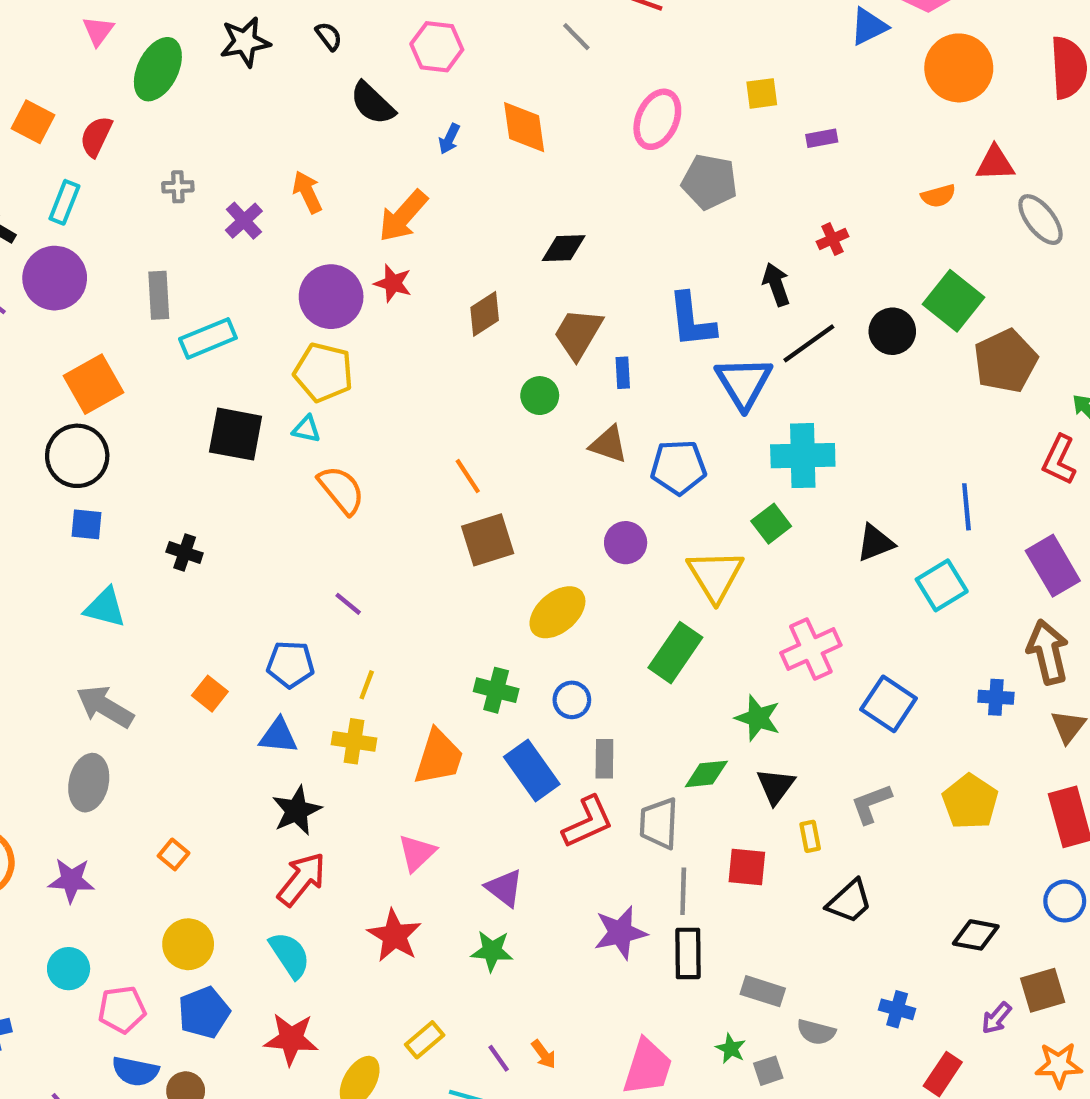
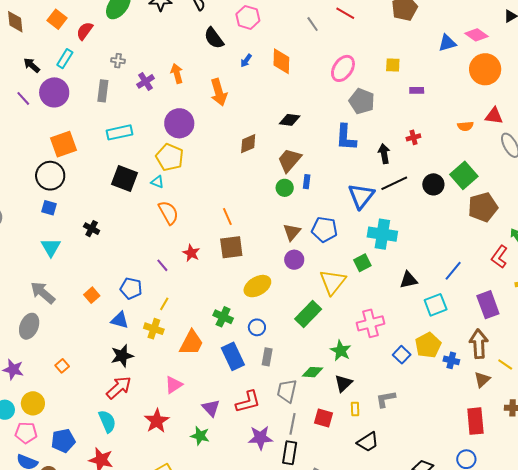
orange arrow: (403, 216) -> (219, 92), turned -68
red star: (393, 283) -> (191, 253), moved
gray rectangle: (159, 295) -> (103, 91), moved
blue L-shape: (692, 320) -> (346, 137), moved
green circle: (540, 396) -> (285, 188), moved
brown triangle: (609, 444) -> (292, 232), moved, turned 42
blue line: (966, 507) -> (453, 271), turned 35
cyan triangle: (105, 608) -> (51, 247), turned 35
blue square: (889, 704) -> (402, 355), size x0.7
yellow pentagon: (970, 802) -> (428, 345), moved
red L-shape: (588, 822) -> (248, 402), moved
yellow circle: (188, 944) -> (33, 403), moved

